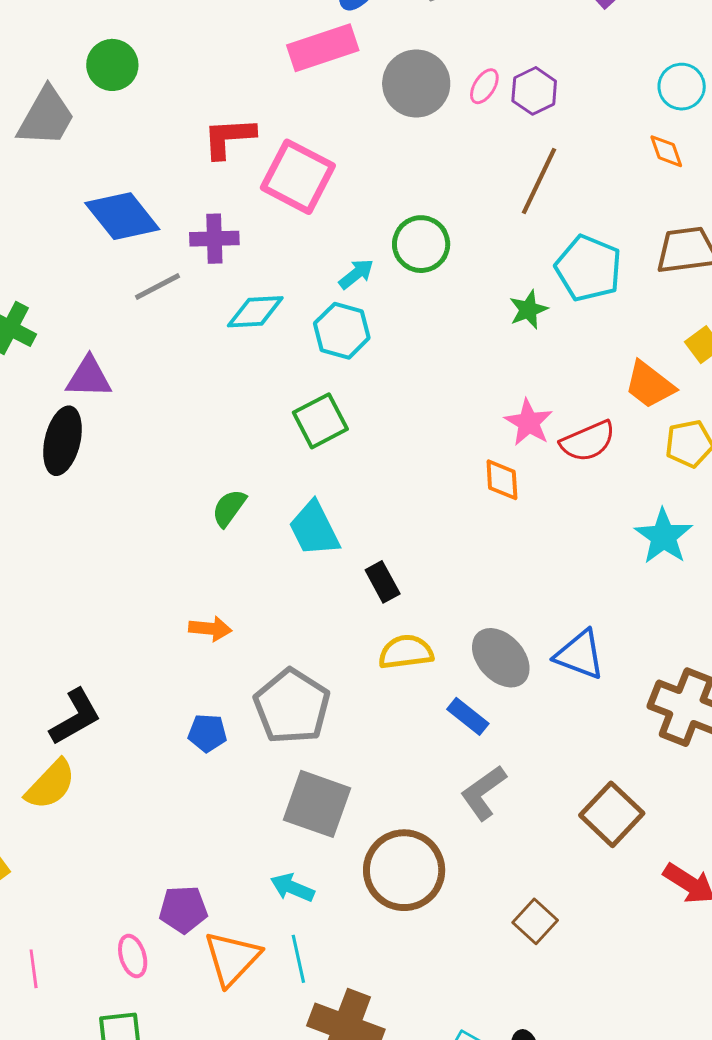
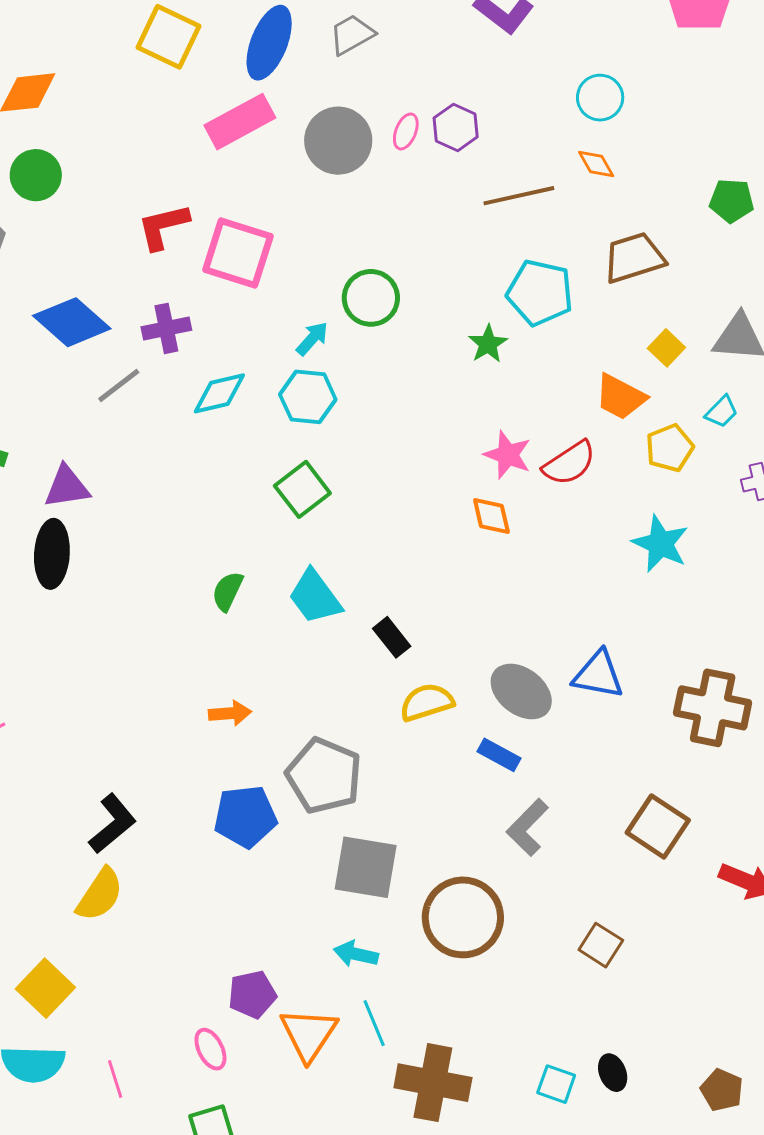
brown line: (539, 181) -> (519, 196), moved, turned 62
blue pentagon: (207, 733) -> (245, 817), size x1.6

